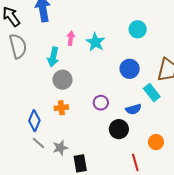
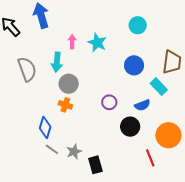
gray semicircle: (18, 46) -> (27, 69), moved
orange cross: (61, 108) -> (65, 105), moved, turned 32
orange circle: (156, 142) -> (168, 135), size x1.6

